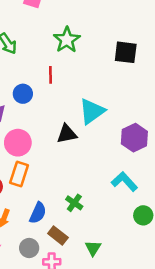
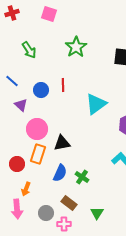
red line: (50, 75) -> (63, 85), moved
black triangle: (67, 134) -> (62, 143), moved
blue semicircle: (38, 213) -> (60, 173), moved

